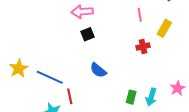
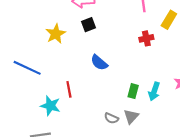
yellow star: (19, 68) -> (56, 34), moved
blue line: (50, 77) -> (27, 68), moved

